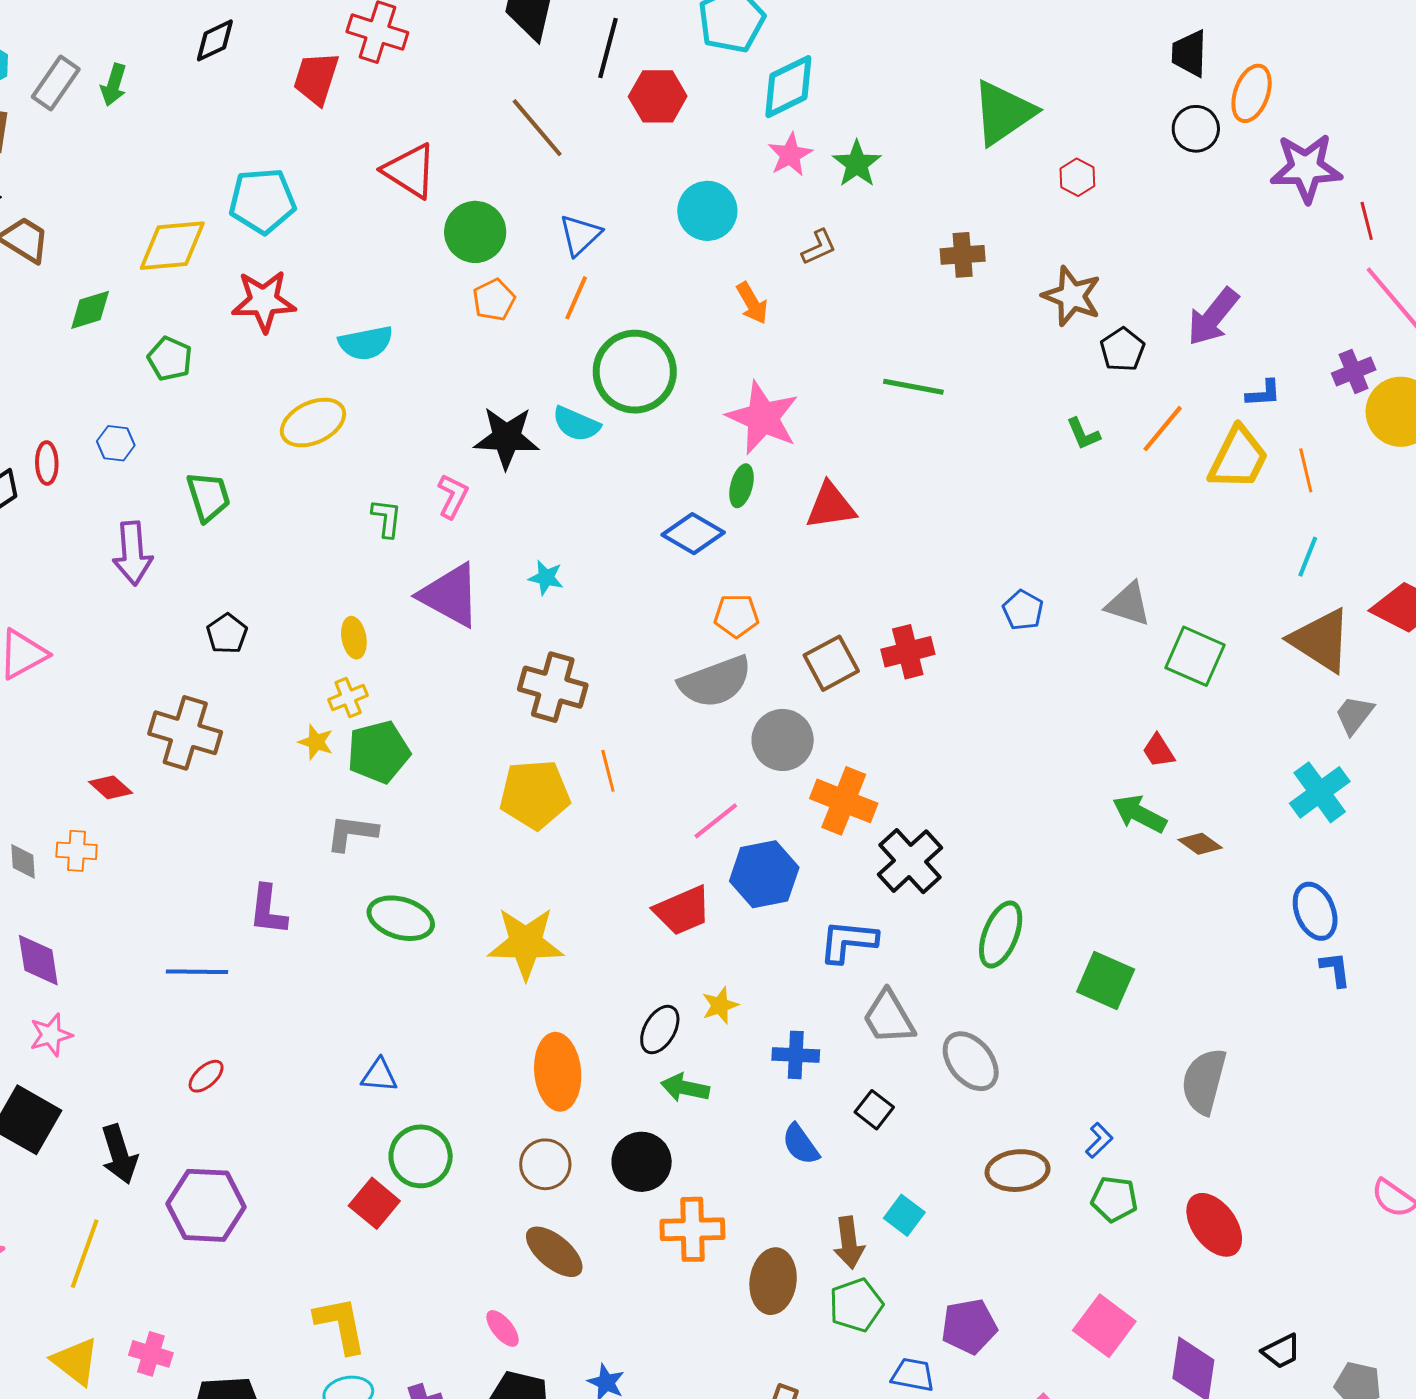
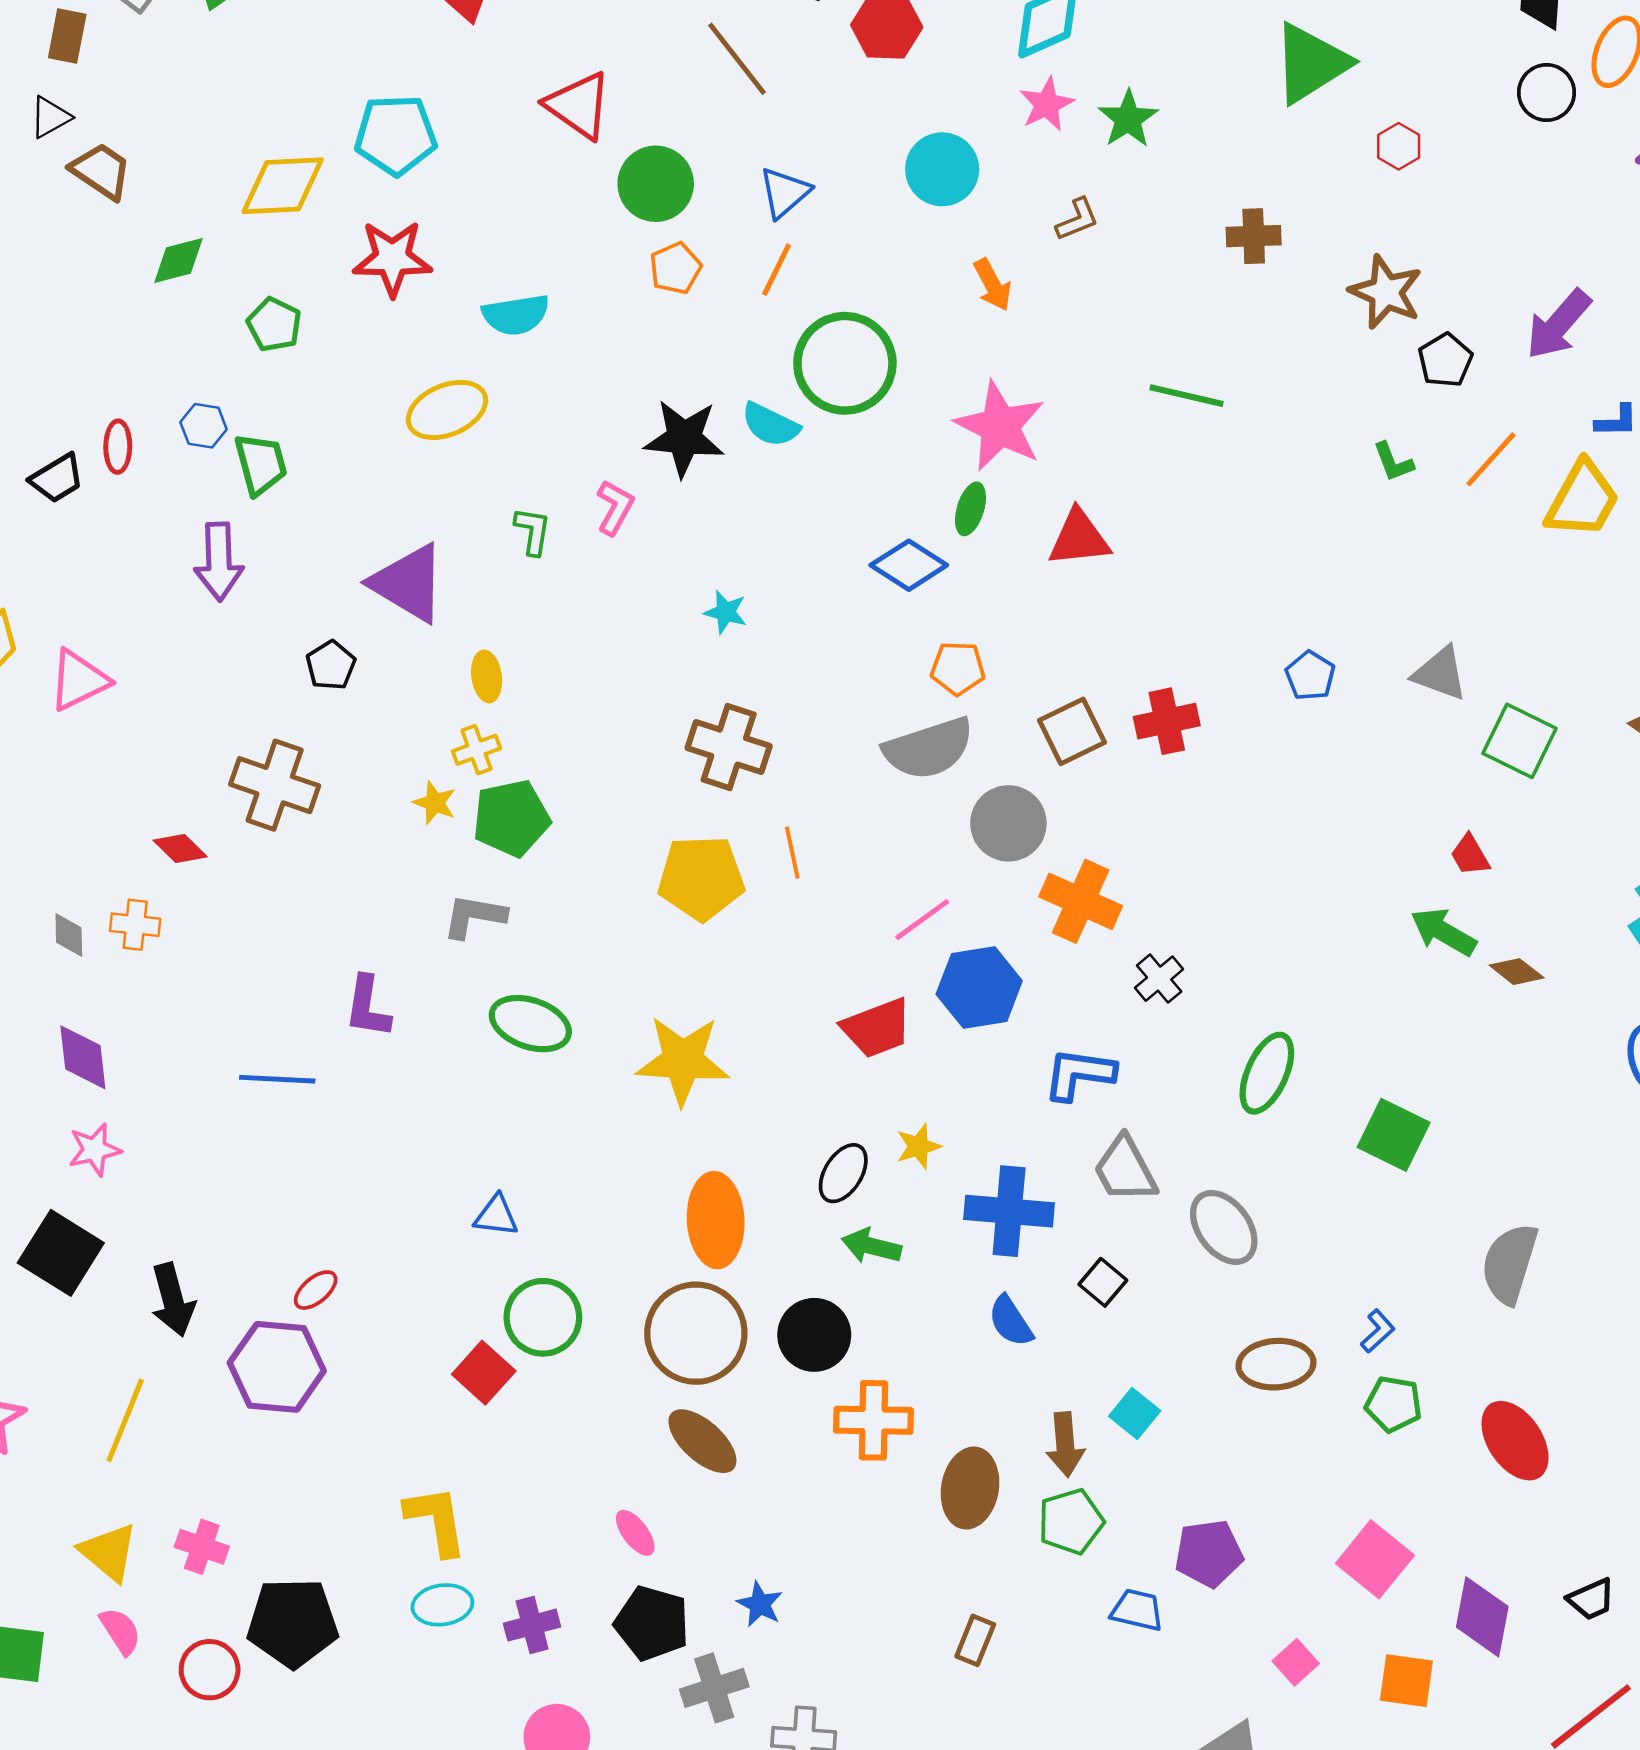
green trapezoid: (208, 497) -> (261, 464), moved
purple triangle: (450, 595) -> (408, 583), moved
black cross: (910, 861) -> (1159, 979), size x0.6
blue cross: (796, 1055) -> (1009, 1211), size x1.5
red ellipse: (206, 1076) -> (316, 1290), moved
brown circle: (545, 1164) -> (696, 1333), size x1.6

